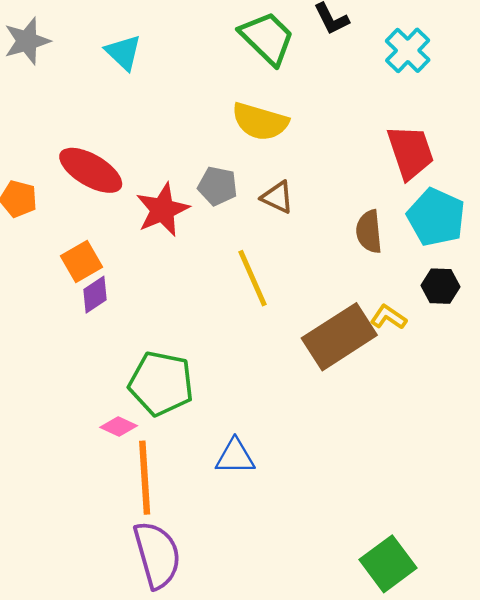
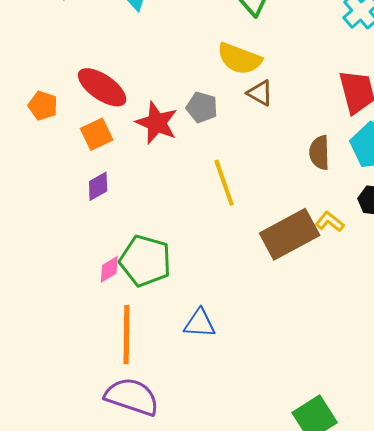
brown triangle: (277, 197) -> (260, 93), moved
red star: (162, 210) -> (157, 123), turned -30
orange square: (82, 262) -> (97, 134), moved
pink diamond: (119, 426) -> (109, 269), moved, turned -60
purple semicircle: (157, 555) -> (132, 397), turned -60

